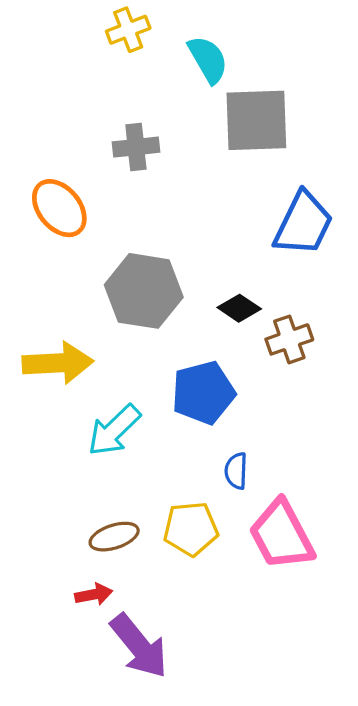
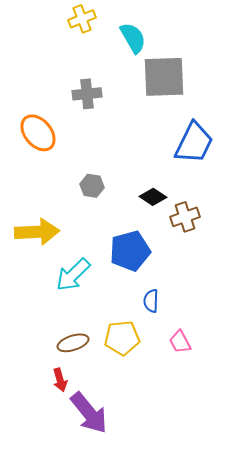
gray hexagon: (144, 291) -> (92, 186), size x0.5
pink trapezoid: (281, 535) -> (180, 342), size x0.5
red arrow: (94, 594) -> (60, 380), turned 85

